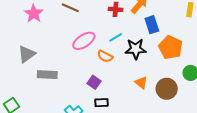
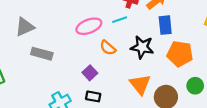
cyan line: (116, 37) -> (120, 20), moved
orange pentagon: (171, 47) -> (180, 54), turned -30
orange triangle: (141, 83) -> (140, 84), size x1.5

